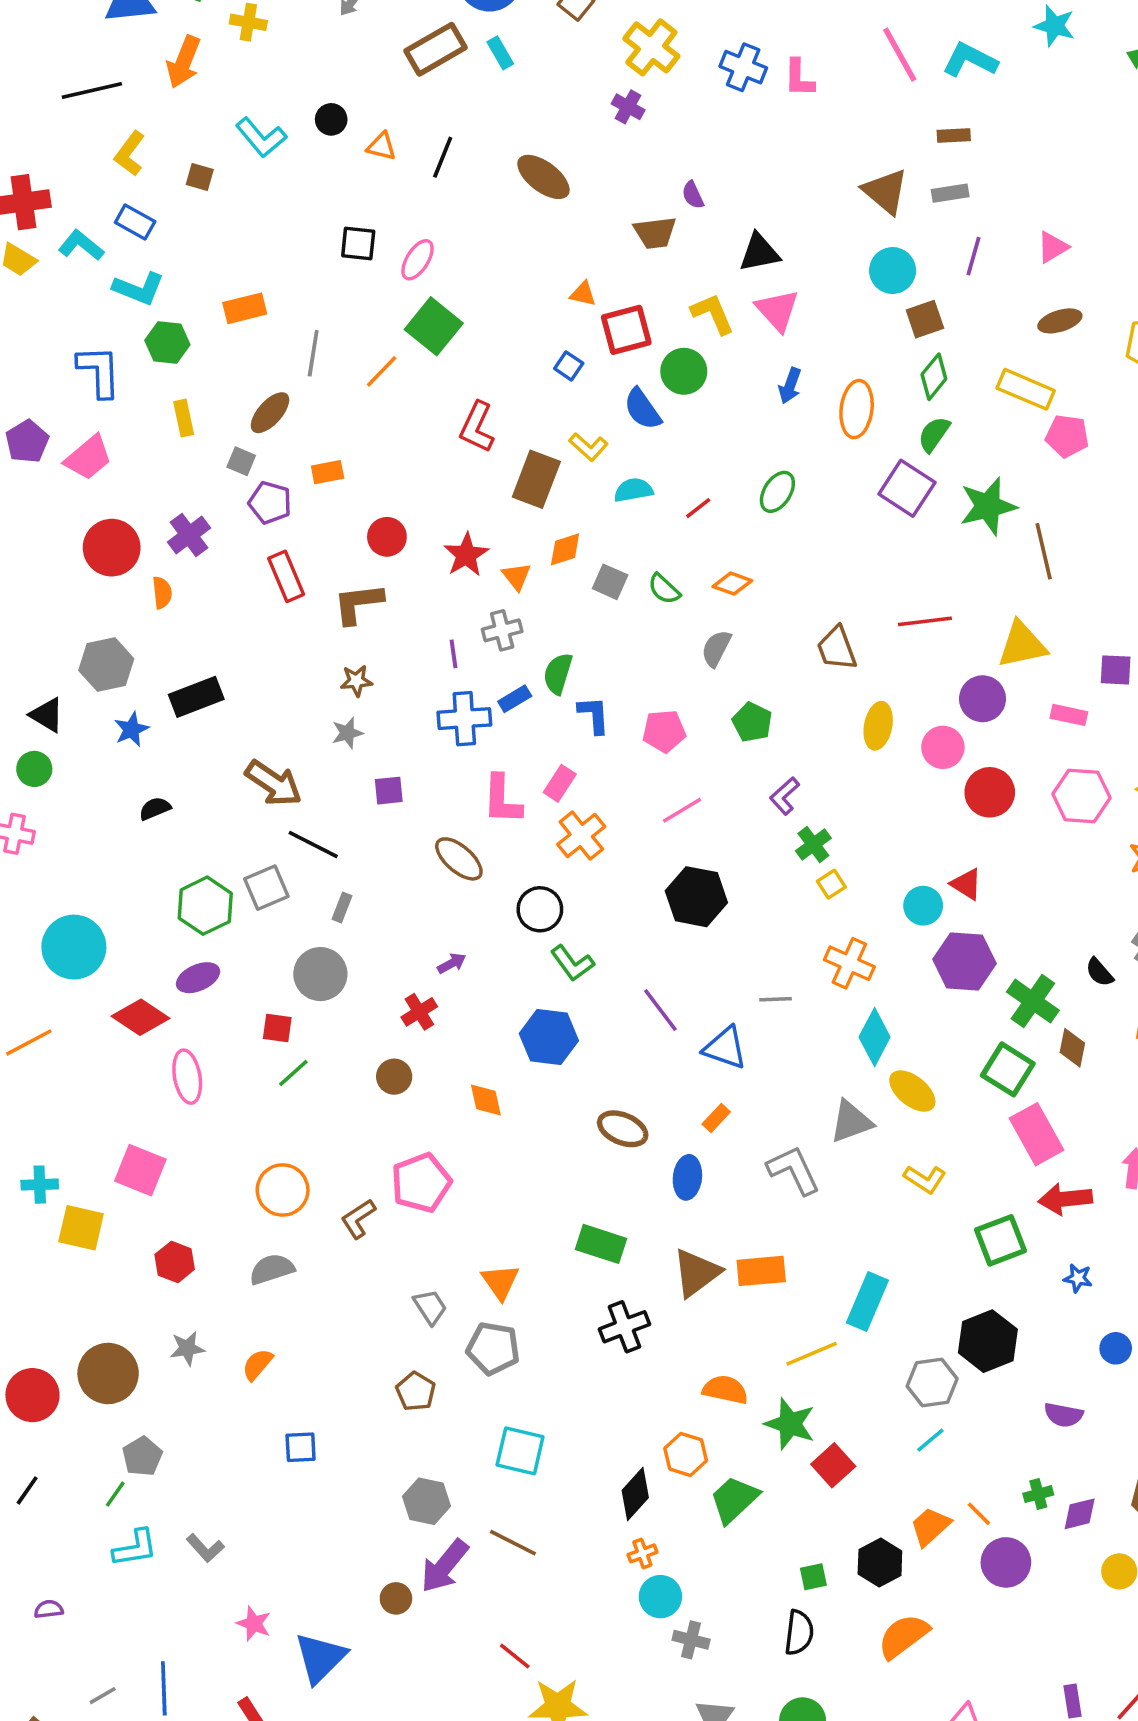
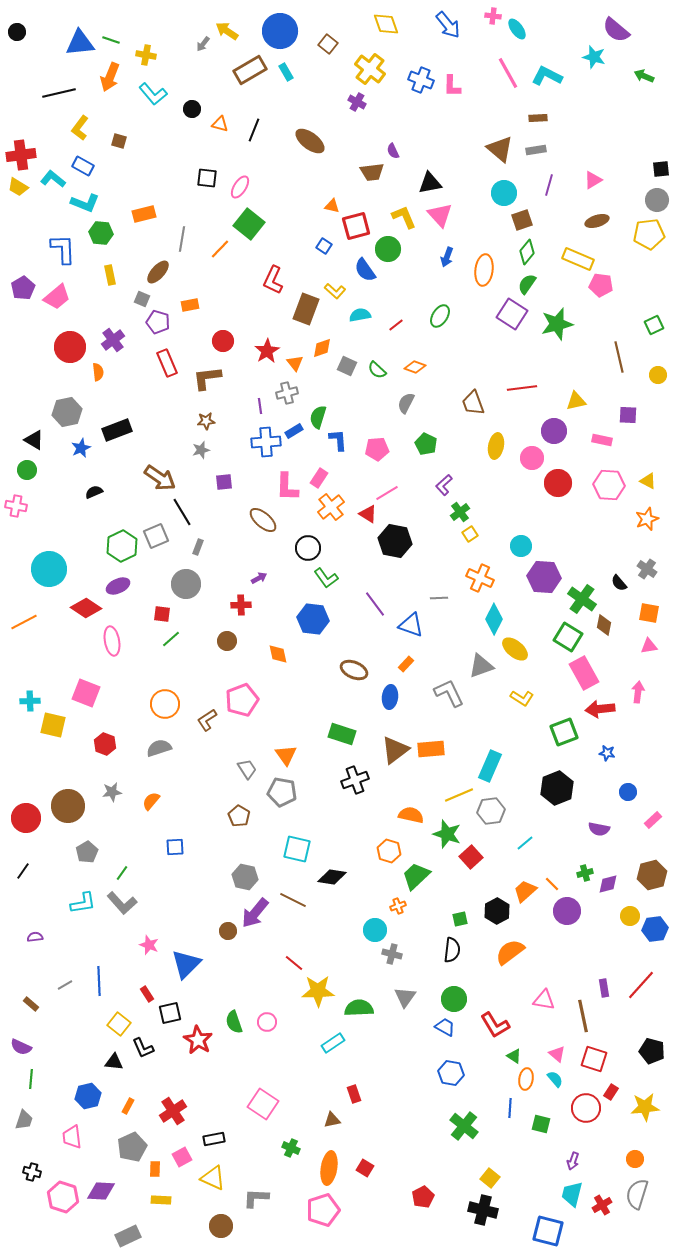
cyan L-shape: (261, 137) -> (153, 94), moved
brown line: (1044, 551) -> (619, 357), moved
yellow triangle: (1022, 645) -> (576, 401), size x0.7
black line: (313, 845) -> (182, 512), turned 32
red triangle: (966, 884) -> (368, 514), moved
red cross: (419, 1012) -> (241, 605), turned 30
gray hexagon: (932, 1382) -> (491, 811), moved
green line: (115, 1494) -> (122, 873), moved
black diamond: (635, 1494) -> (332, 877), moved, turned 56
gray L-shape: (205, 1548) -> (122, 903), size x1.4
orange cross: (642, 1553) -> (398, 906), moved

